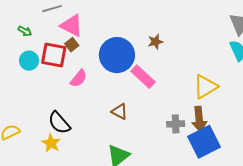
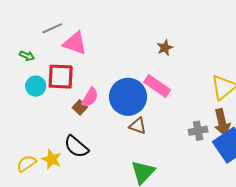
brown square: (72, 45) -> (80, 107), moved
blue circle: (117, 55) -> (128, 97), moved
yellow star: (51, 143) -> (52, 159), moved

